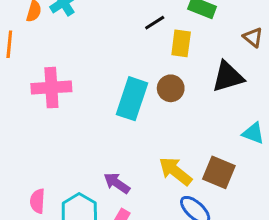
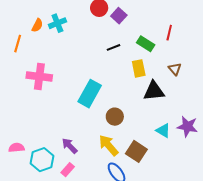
yellow rectangle: (181, 43) -> (139, 68), moved, turned -30
brown circle: (171, 88) -> (115, 117), moved
pink semicircle: (37, 201) -> (16, 148), turned 70

